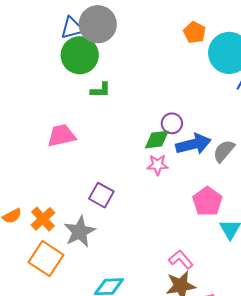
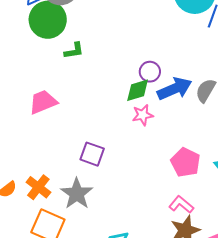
pink pentagon: (207, 201) -> (186, 162), moved

